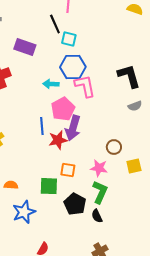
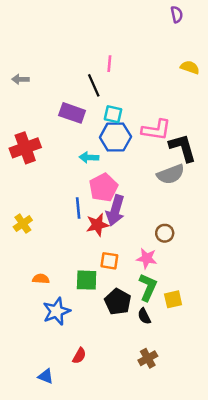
cyan square: (69, 39) -> (113, 114), moved
purple rectangle: (25, 47) -> (72, 113), moved
pink L-shape: (85, 86) -> (156, 130), moved, turned 110
gray semicircle: (135, 106) -> (171, 174), moved, size x1.6
yellow square: (134, 166) -> (173, 299), moved

